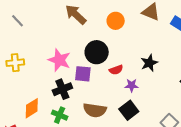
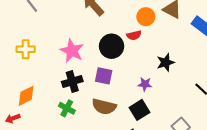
orange circle: (116, 21) -> (146, 17), moved
red semicircle: (116, 70) -> (134, 35), moved
purple square: (83, 74) -> (104, 76), moved
orange diamond: (32, 108) -> (26, 96), moved

